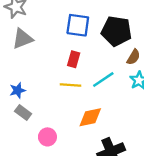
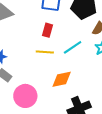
pink circle: (47, 137) -> (25, 96), size x1.5

